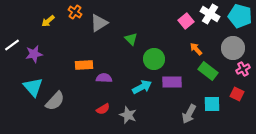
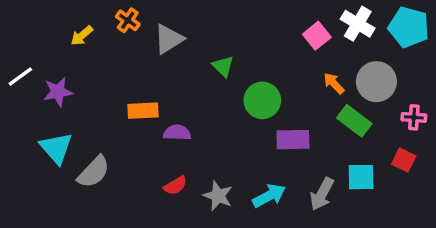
gray circle: (233, 48) -> (376, 82), moved
pink cross: (243, 69) -> (414, 117), turned 32
cyan arrow: (142, 87) -> (269, 196), moved

